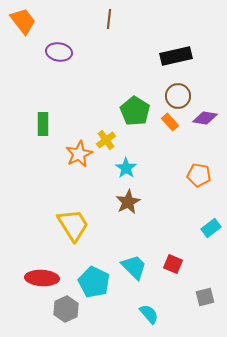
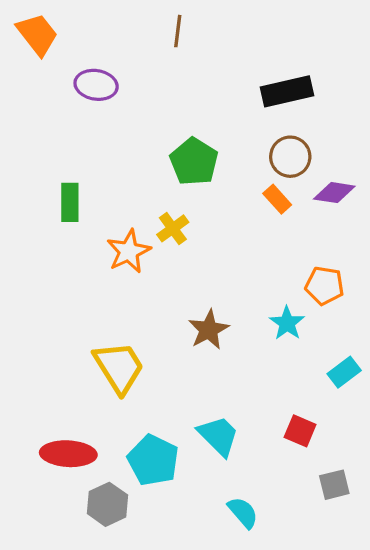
green pentagon: (135, 111) -> (194, 162), moved
cyan star: (126, 168) -> (287, 323), moved
red square: (173, 264) -> (300, 431), moved

